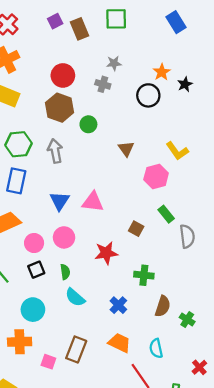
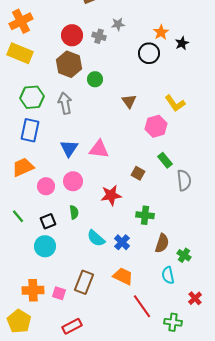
gray cross: (103, 84) -> (99, 36), moved
black square: (36, 270) -> (48, 221), moved
cyan semicircle: (75, 297) -> (96, 238), moved
orange cross: (20, 342) -> (33, 290), moved
cyan semicircle: (156, 348) -> (168, 275), moved

